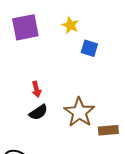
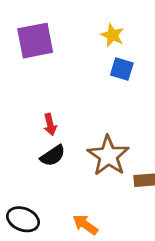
yellow star: (70, 25) -> (112, 35), moved

